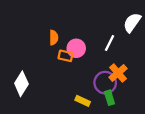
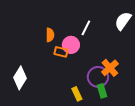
white line: (109, 43) -> (86, 28), moved
yellow rectangle: (83, 101) -> (77, 94), turned 40

